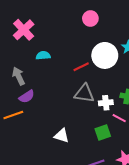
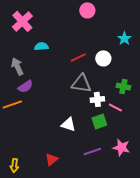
white circle: (105, 55) -> (103, 58), moved, size x0.6
white cross: (106, 103) -> (97, 99), moved
white triangle: (62, 136) -> (68, 124), moved

